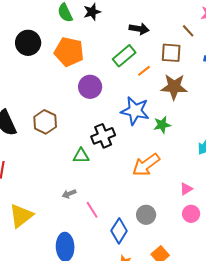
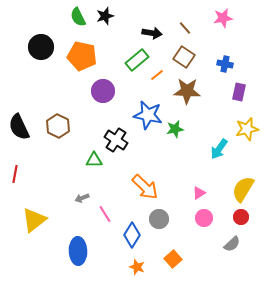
brown line: (188, 31) -> (185, 28), moved
brown square: (171, 53) -> (184, 57), turned 30
black cross: (103, 136) -> (116, 140), turned -35
orange arrow: (146, 165) -> (145, 187), moved, turned -100

